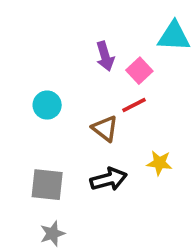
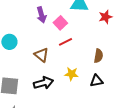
red line: (134, 105) -> (65, 42), moved

